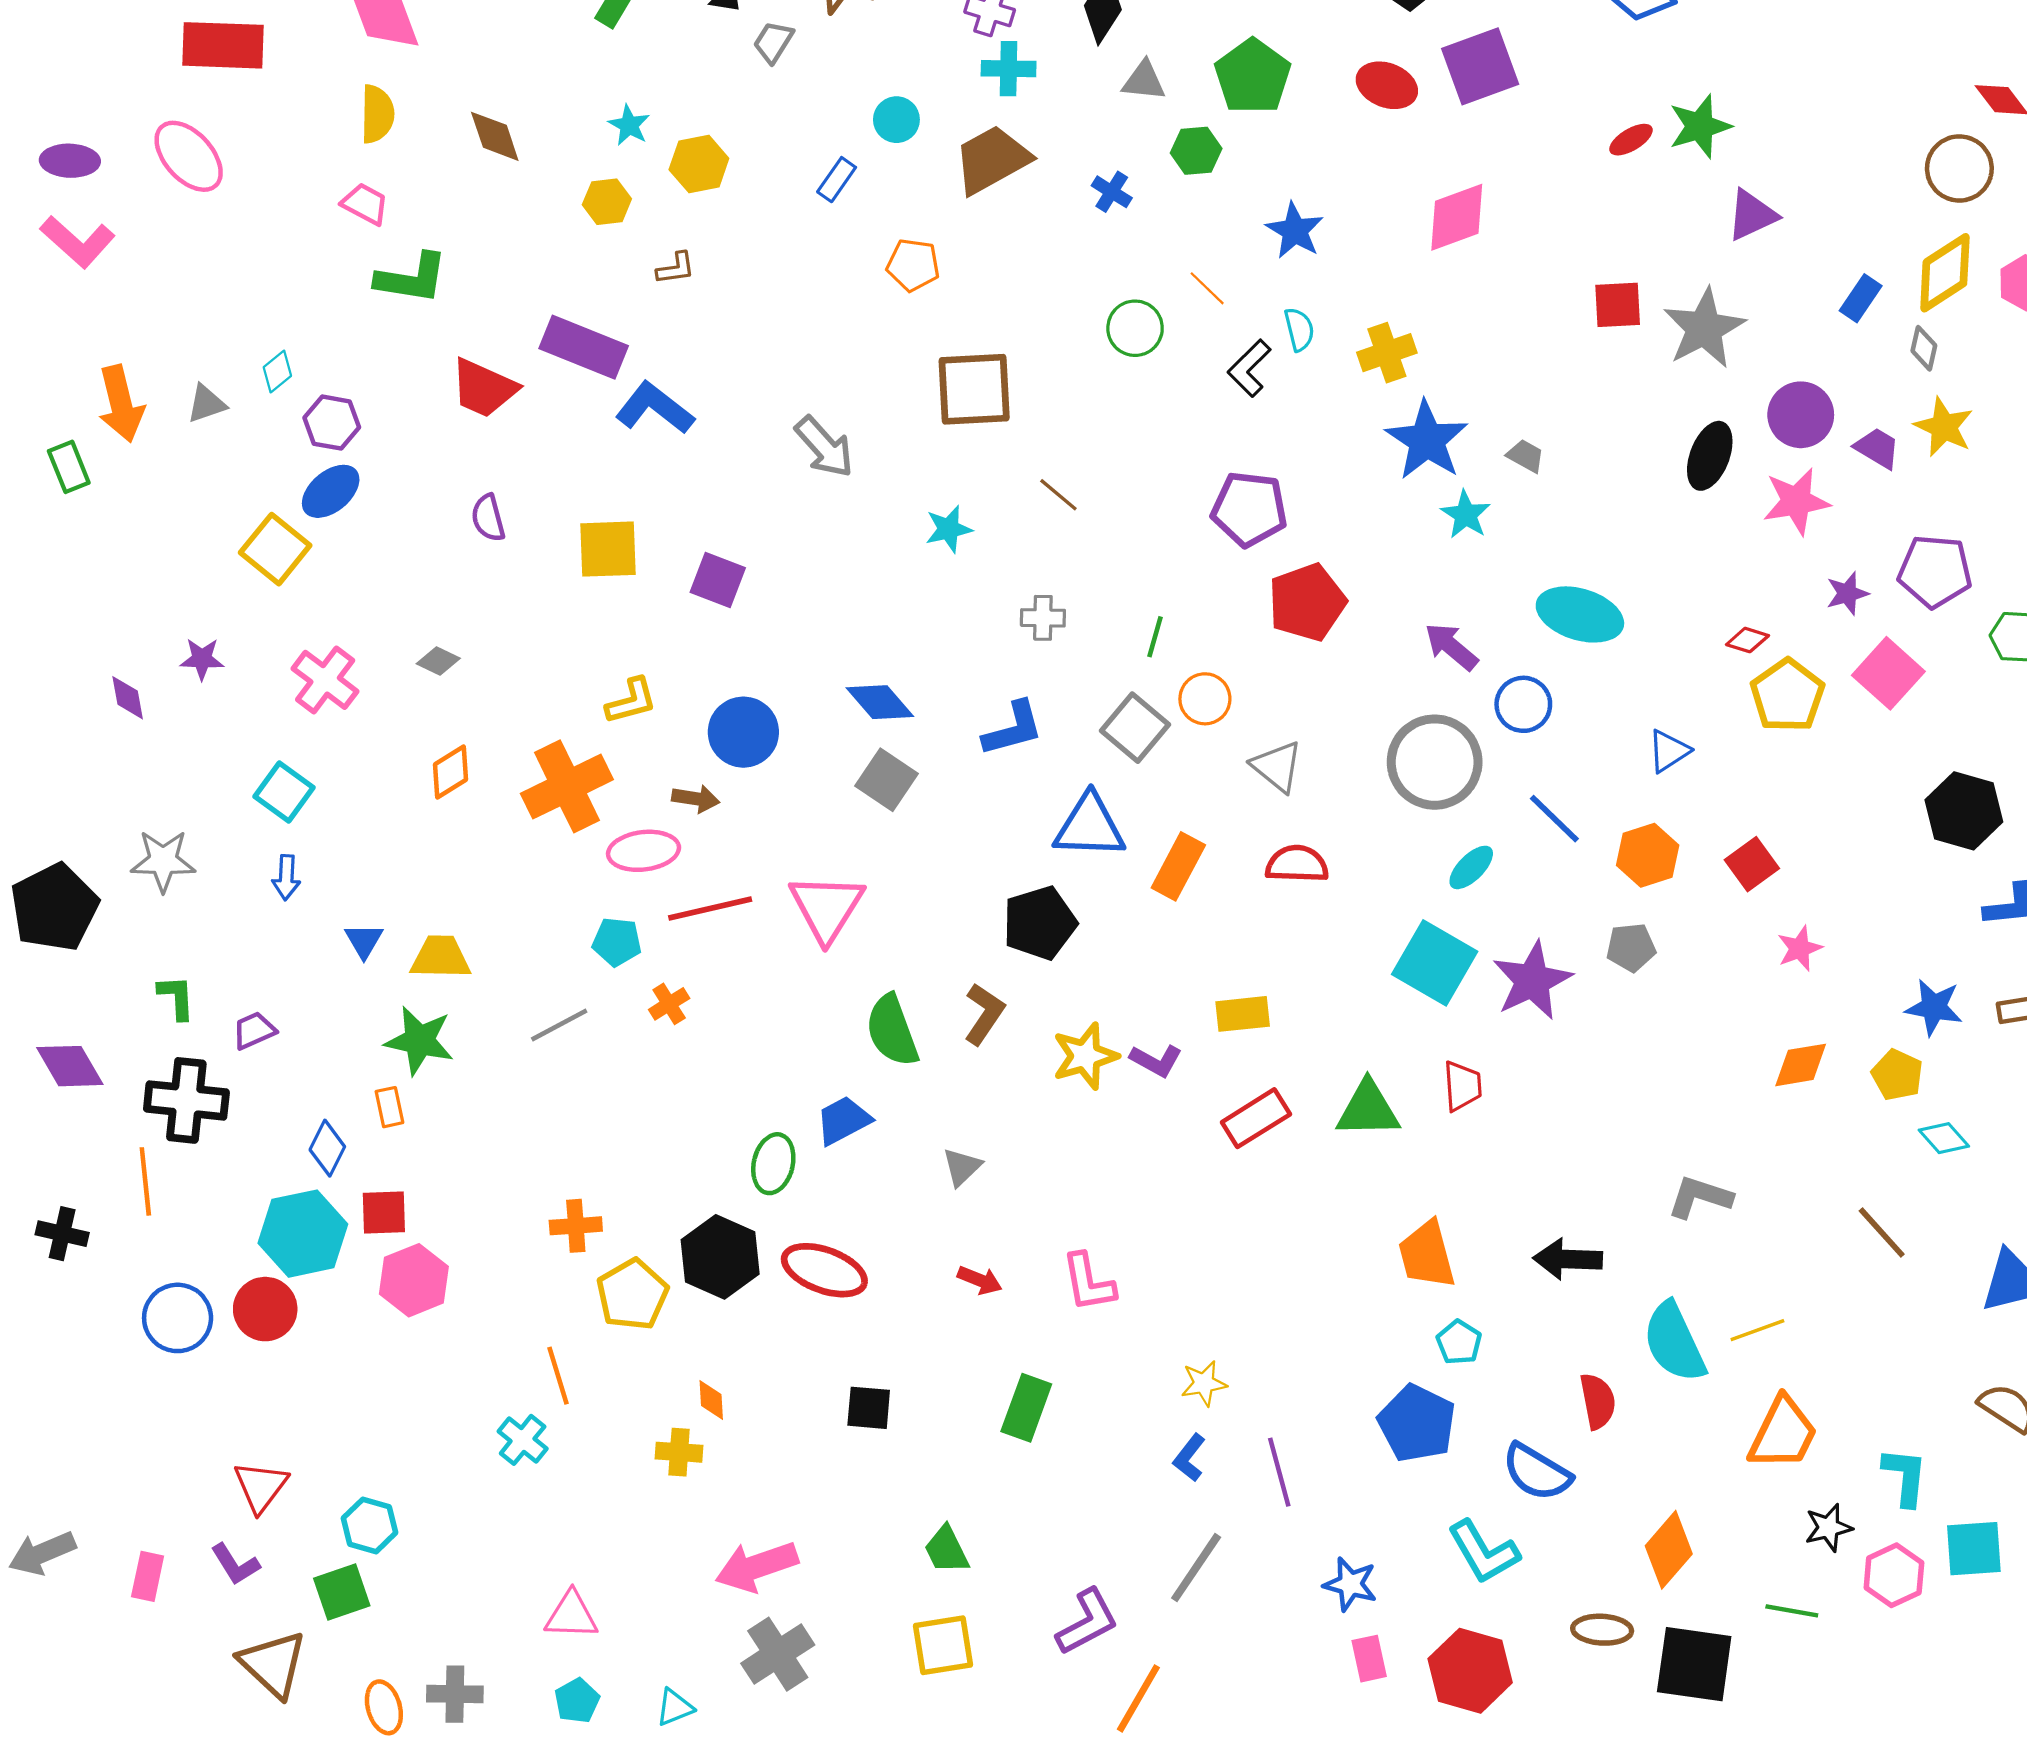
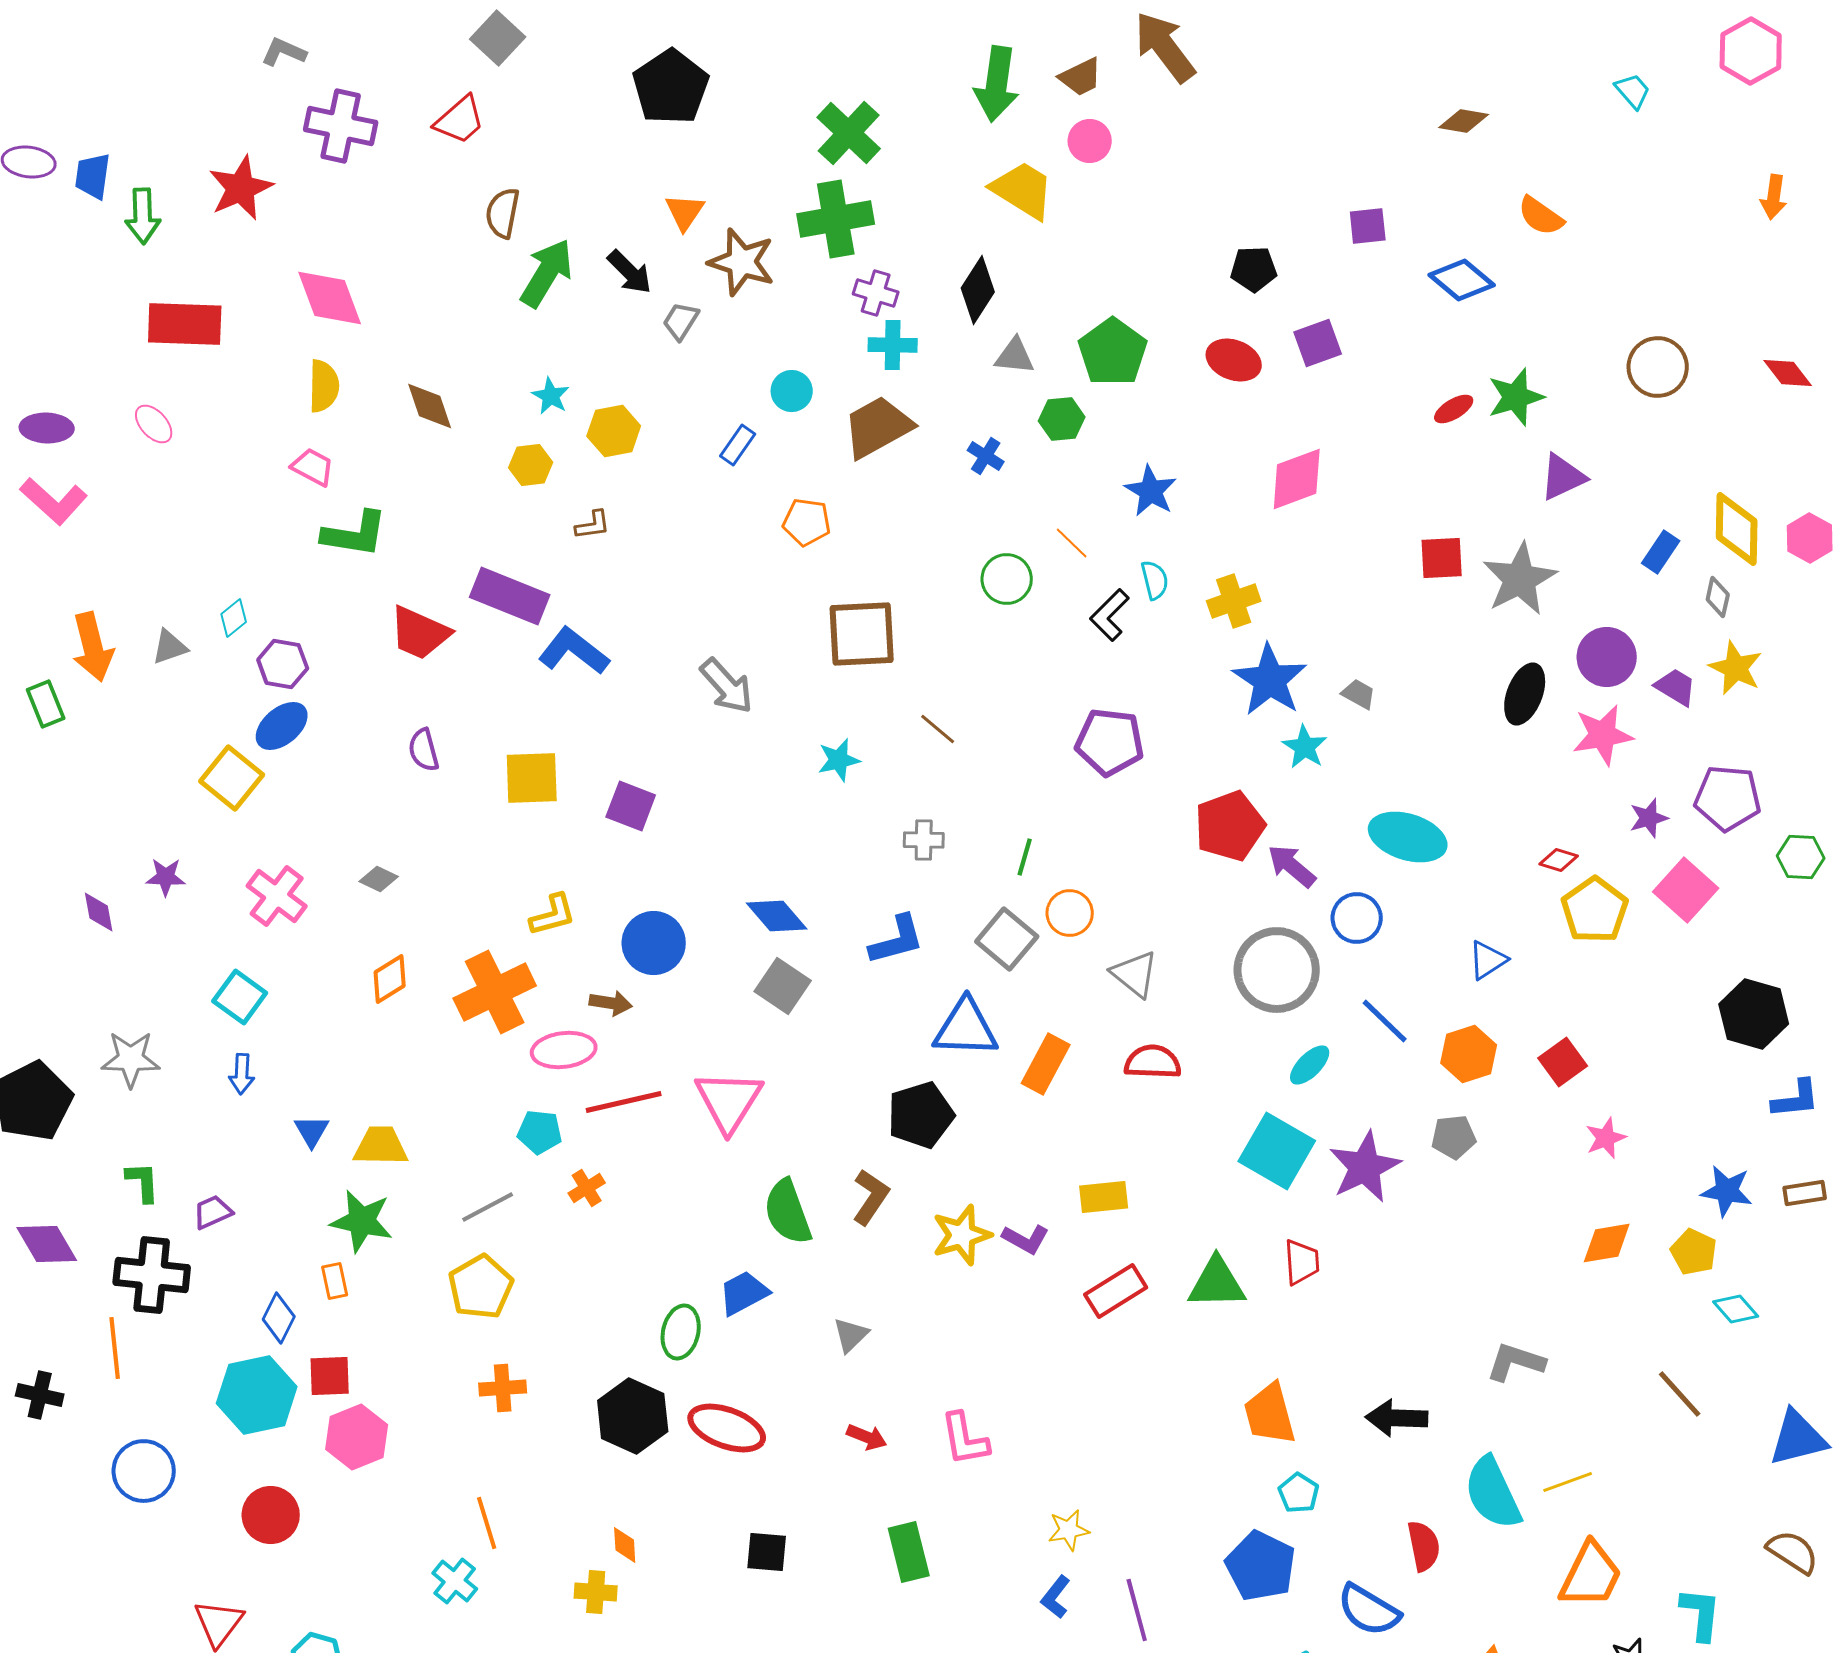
purple square: (1480, 66) -> (1318, 343), size x0.7
pink ellipse: (189, 156) -> (154, 424), size x0.6
brown circle: (1959, 168) -> (1658, 367), moved
yellow diamond: (1945, 273) -> (1737, 529), turned -56
red pentagon: (1307, 602) -> (1230, 826), moved
yellow pentagon: (632, 1295) -> (481, 1287), moved
red circle: (265, 1309) -> (271, 1515), moved
green rectangle: (1026, 1408) -> (909, 1552), turned -34

